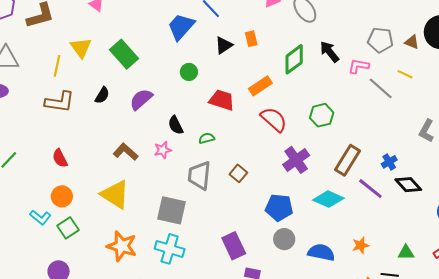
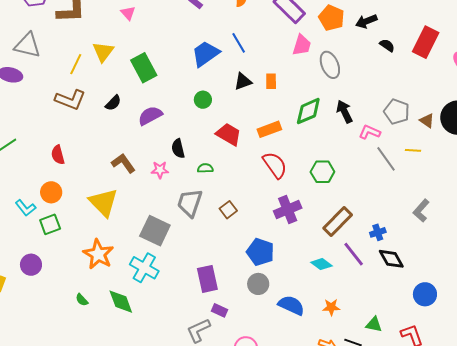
yellow line: (405, 74) -> (413, 150), turned -35
cyan diamond: (328, 199) -> (321, 264), moved, size x0.7

